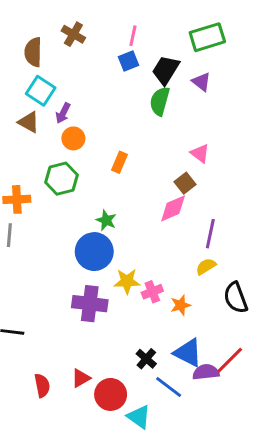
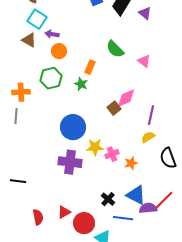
green semicircle: (160, 101) -> (115, 49), moved, turned -60
purple arrow: (63, 113) -> (52, 34), turned 72
brown square: (185, 183) -> (114, 108), moved
green star: (106, 220) -> (81, 84), moved
blue line: (169, 387) -> (123, 218), turned -30

